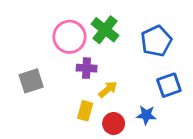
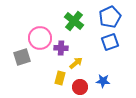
pink circle: (69, 37) -> (40, 38), moved
blue pentagon: (156, 41) -> (110, 17), moved
blue square: (169, 85) -> (110, 42), moved

